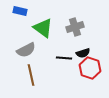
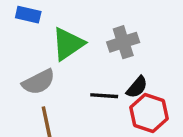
green triangle: (43, 28) -> (68, 44), turned 50
black semicircle: (83, 53) -> (137, 87), turned -32

